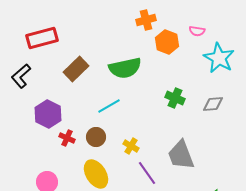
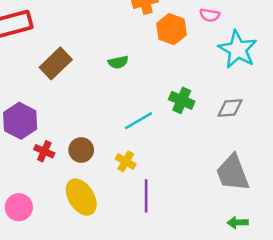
green semicircle: (125, 68) -> (118, 62), size x0.5
cyan line: (109, 106) -> (138, 121), moved
gray trapezoid: (181, 155) -> (233, 173), moved
purple line: (147, 173) -> (146, 196), turned 35

